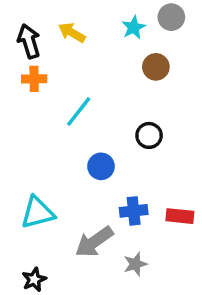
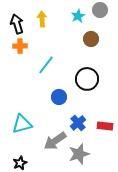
yellow arrow: (72, 33) -> (42, 19), turned 56
black circle: (149, 135) -> (87, 79), size x1.5
blue cross: (134, 211) -> (78, 123), turned -35
gray star: (135, 264) -> (79, 154), size x1.5

